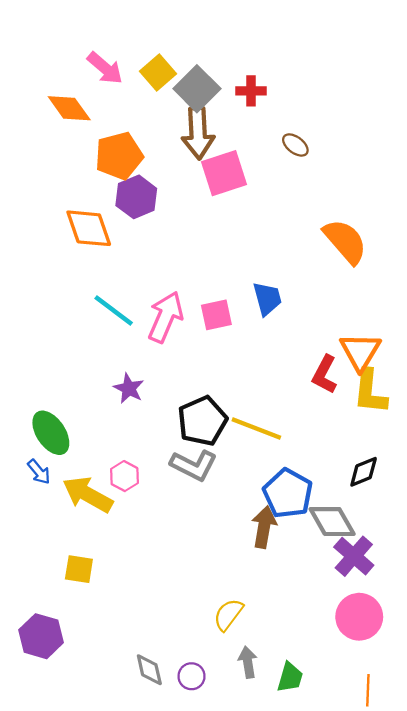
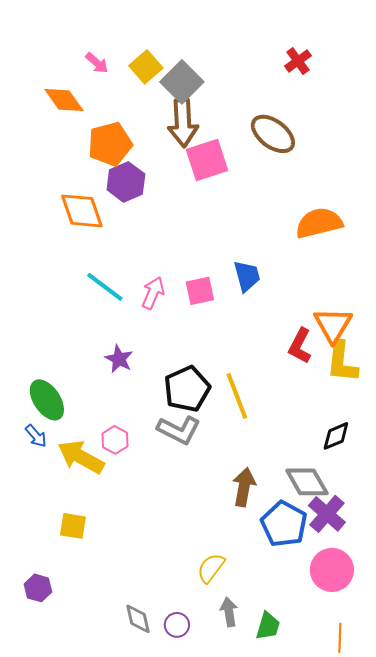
pink arrow: (105, 68) -> (97, 63), size x0.7
red cross: (251, 91) -> (298, 61), moved, turned -36
brown ellipse: (295, 145) -> (273, 134), size x1.8
orange semicircle: (345, 241) -> (319, 223), turned -63
pink arrow: (166, 317) -> (153, 293), size x0.7
yellow line: (256, 428) -> (237, 396), turned 48
blue pentagon: (288, 493) -> (284, 524), moved
purple hexagon: (41, 636) -> (38, 588), size x0.7

